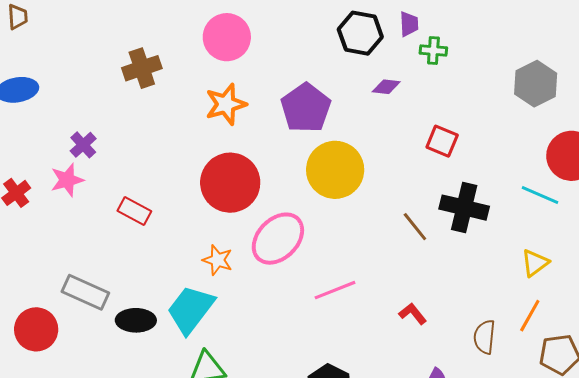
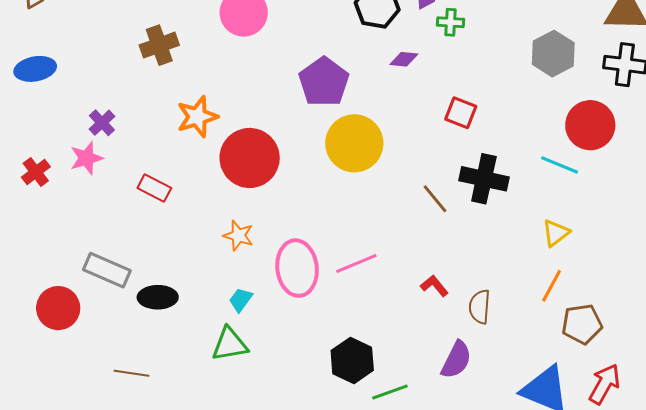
orange star: (226, 104) -> (197, 117), moved
pink ellipse: (278, 239) -> (297, 268), moved, turned -50
cyan trapezoid: (191, 310) -> (241, 300), moved, size x0.5
brown semicircle: (484, 337) -> (480, 307), moved

